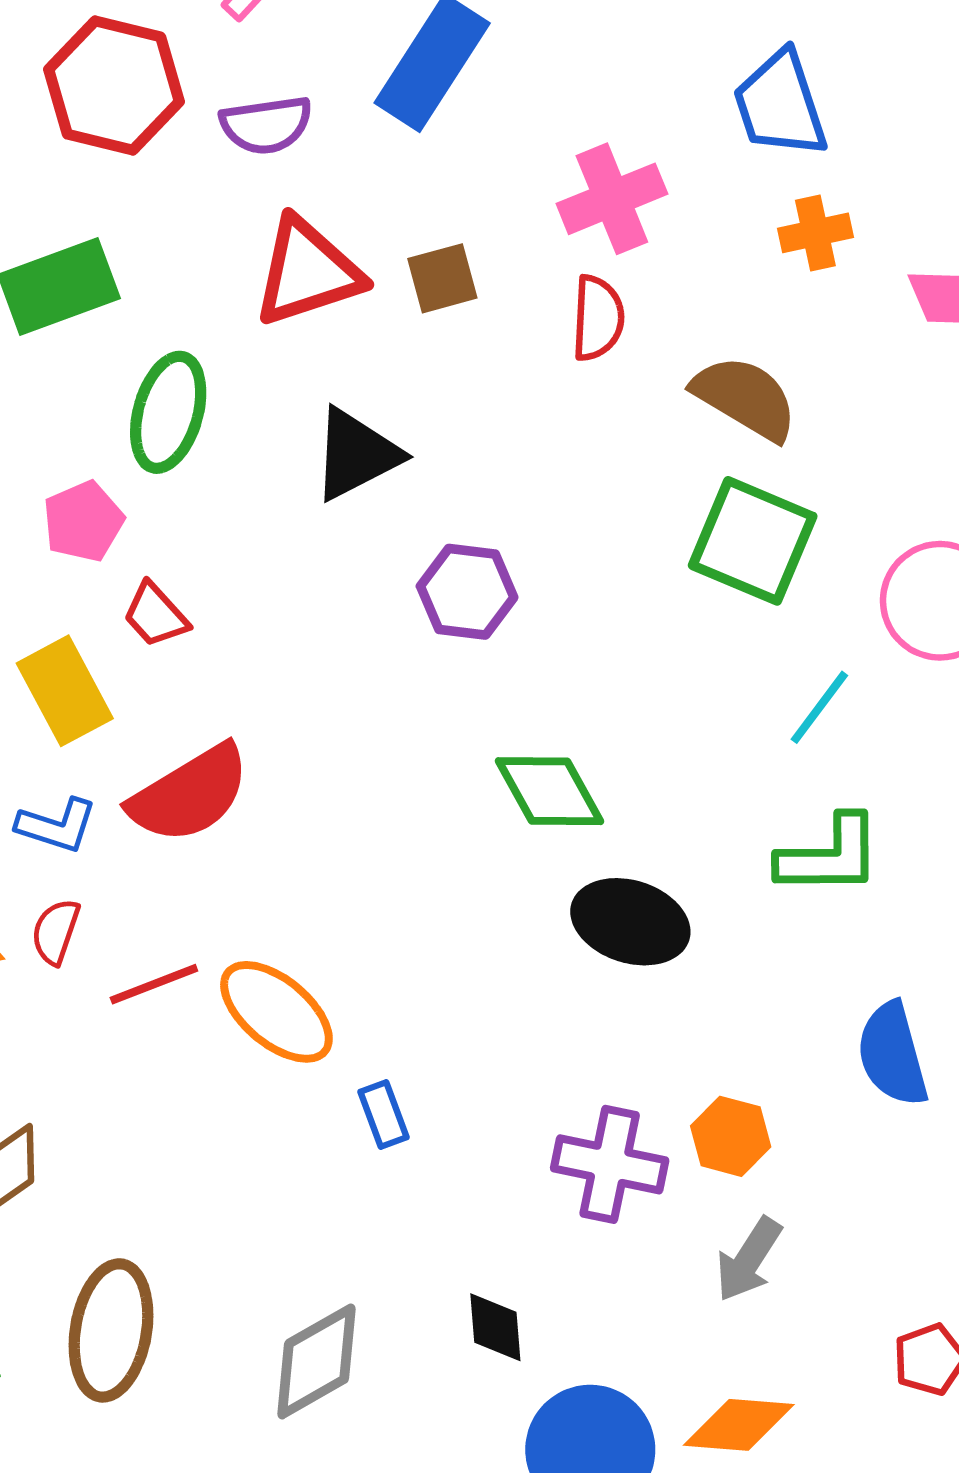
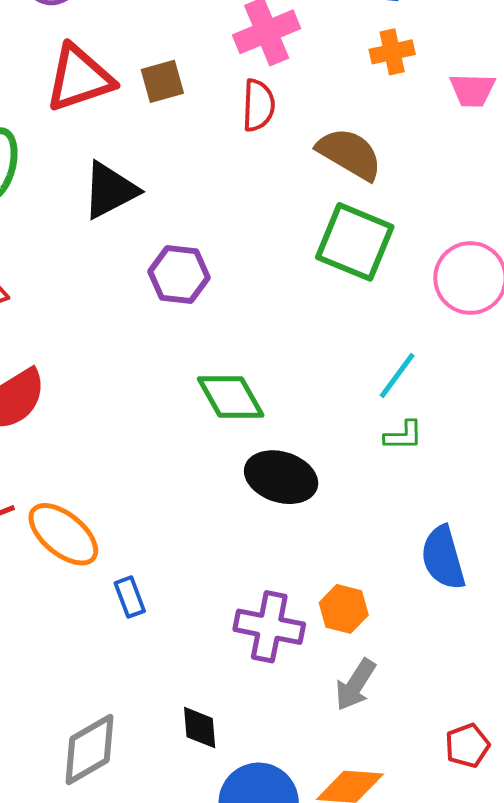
cyan line: (819, 707) -> (397, 375), moved
green L-shape: (829, 856) -> (403, 436), size x0.6

